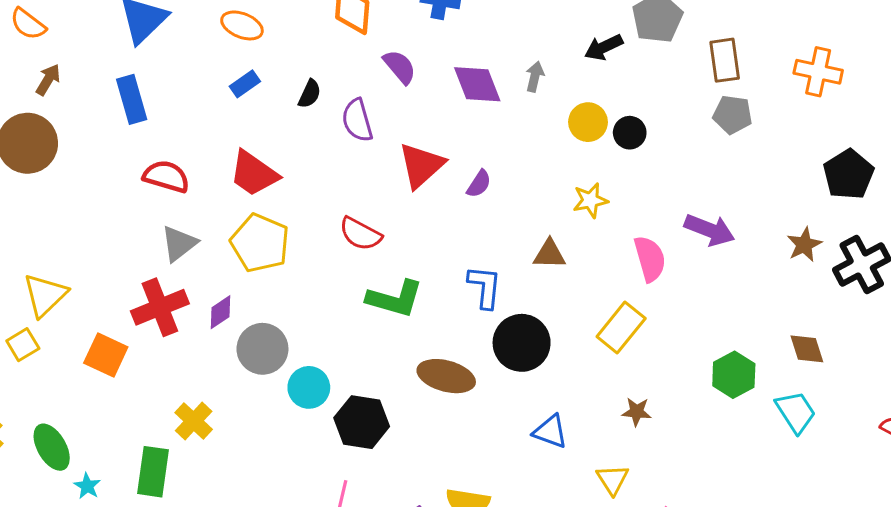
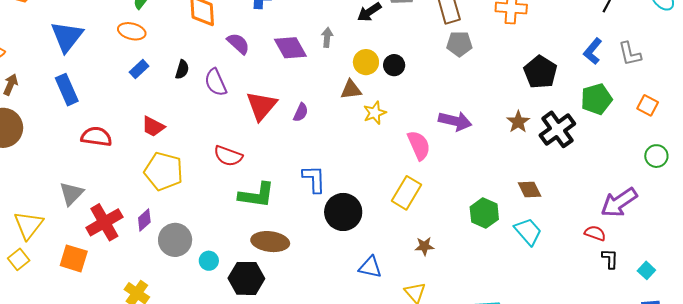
red trapezoid: (254, 174) -> (153, 127), size x0.7
gray triangle: (179, 244) -> (71, 193), moved
brown triangle: (549, 254) -> (351, 90), moved
brown ellipse: (446, 376) -> (270, 242), moved
cyan circle: (309, 387) -> (209, 261), size x0.7

